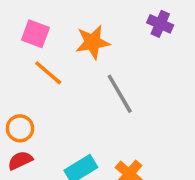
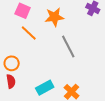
red semicircle: (20, 160) -> (11, 81), turned 104

